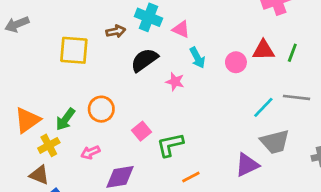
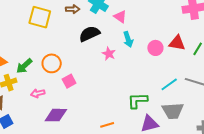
pink square: (142, 131) -> (69, 81), moved
green L-shape: (170, 145) -> (138, 101), moved

